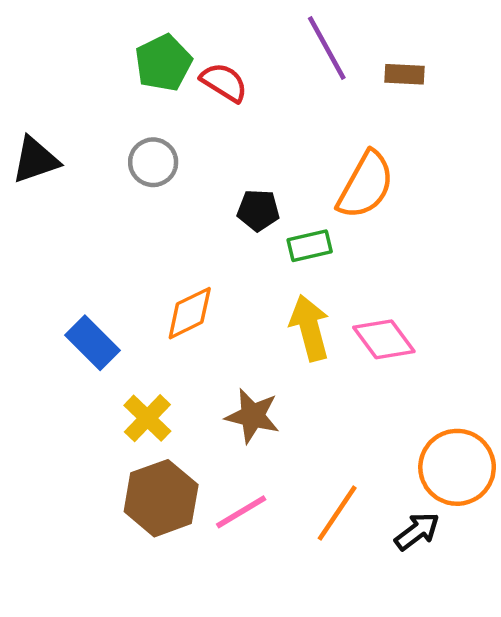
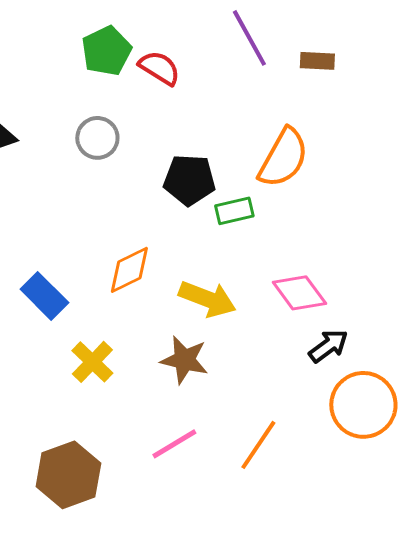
black pentagon: (258, 210) -> (189, 180), size x1.4
yellow arrow: (310, 328) -> (207, 299), moved, turned 126
brown hexagon: (161, 498) -> (68, 475), moved
black arrow: (417, 531) -> (328, 346), moved

